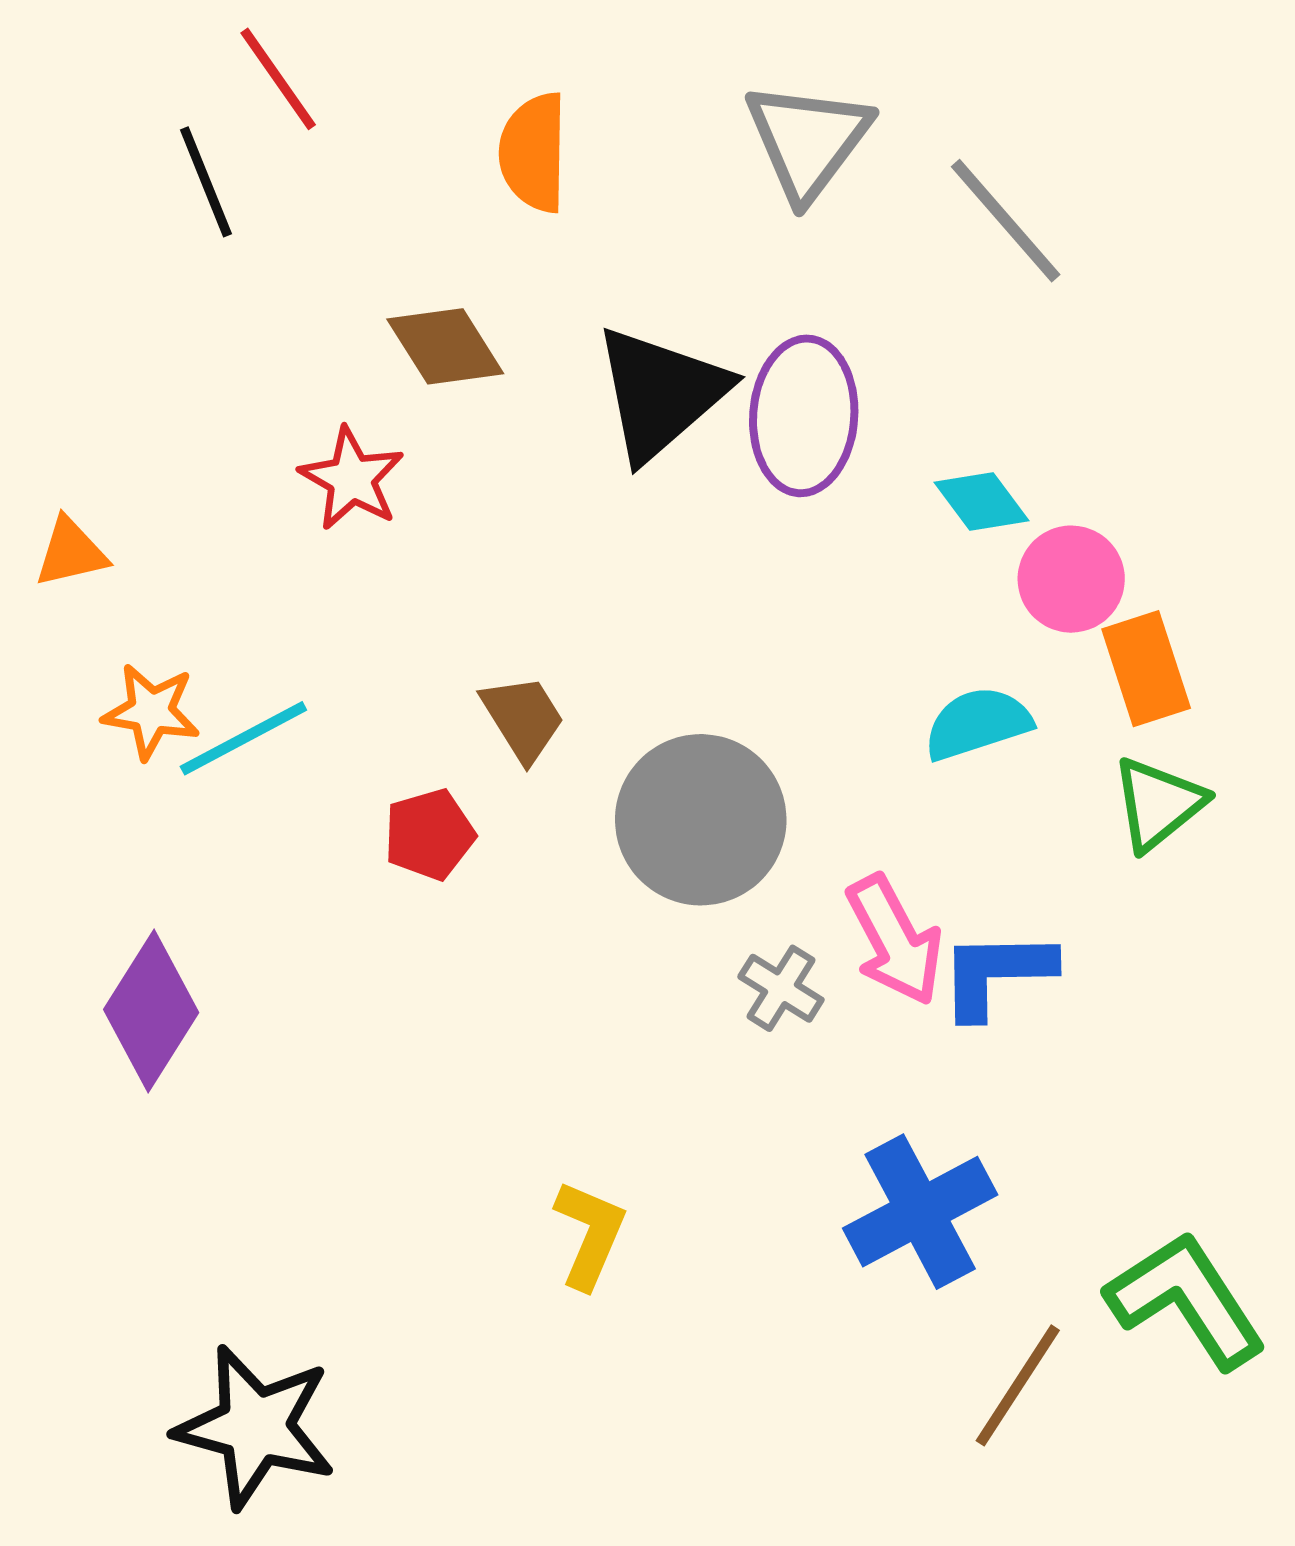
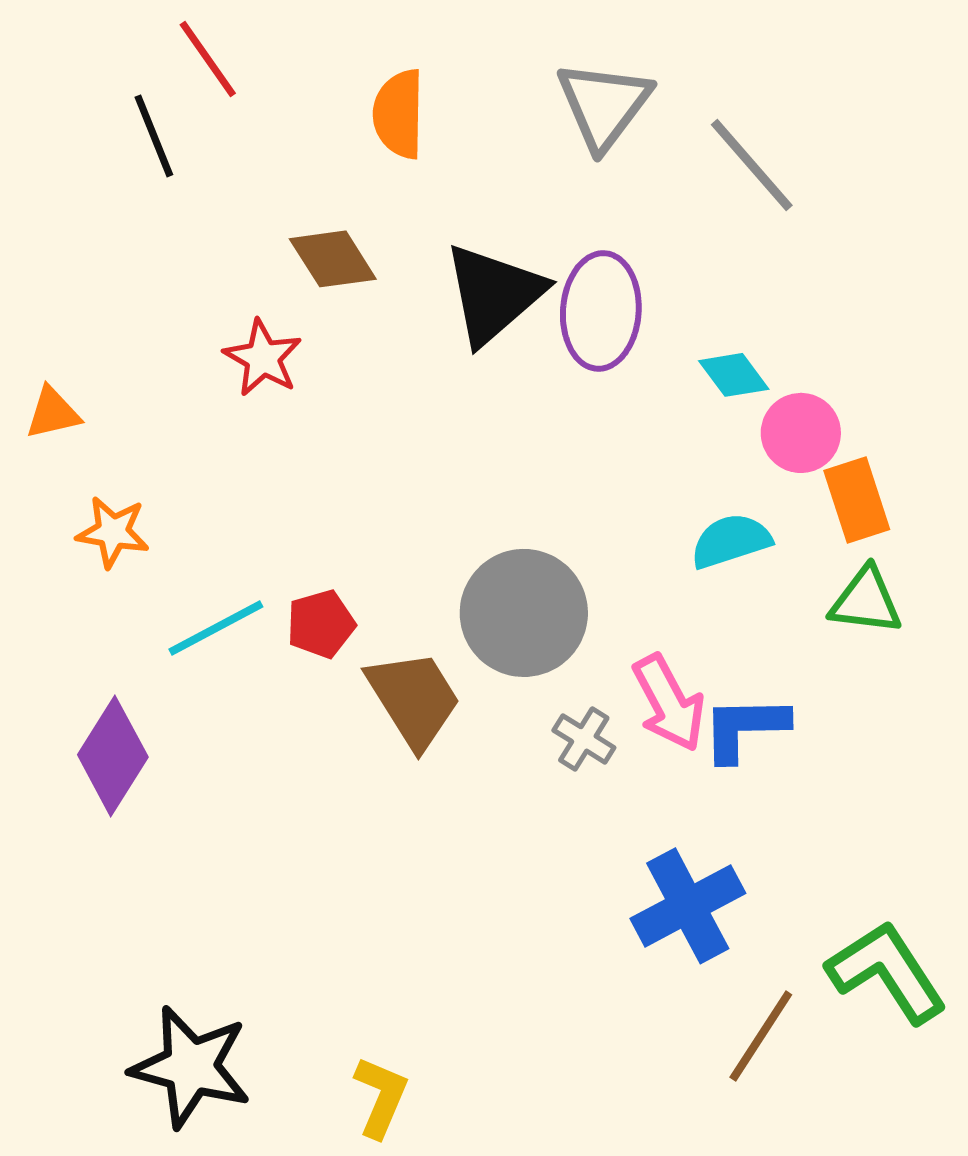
brown trapezoid: (523, 718) -> (414, 699), moved, size x1.5
cyan line: (243, 738) -> (216, 628), moved
green triangle: (1158, 804) -> (866, 601), turned 46
yellow L-shape: (590, 1234) -> (381, 1097), moved

